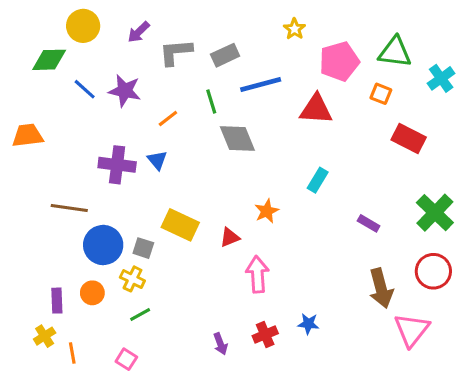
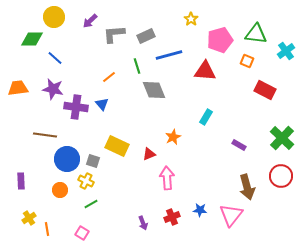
purple star: (125, 91) -> (53, 89), moved
purple rectangle: (57, 301) -> (21, 181), moved
pink triangle: (412, 330) -> (231, 215), moved

